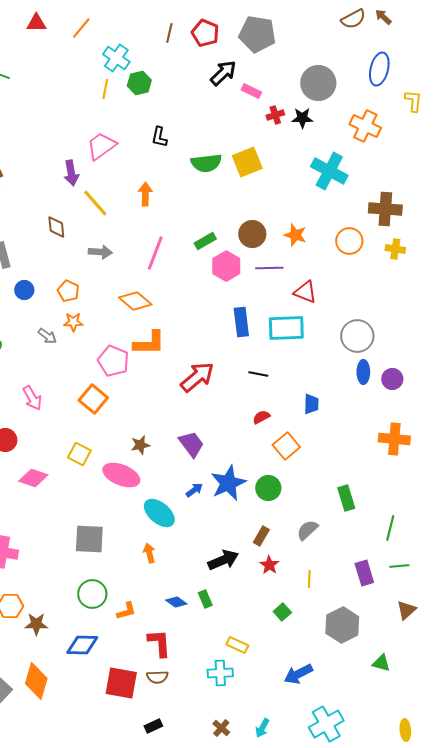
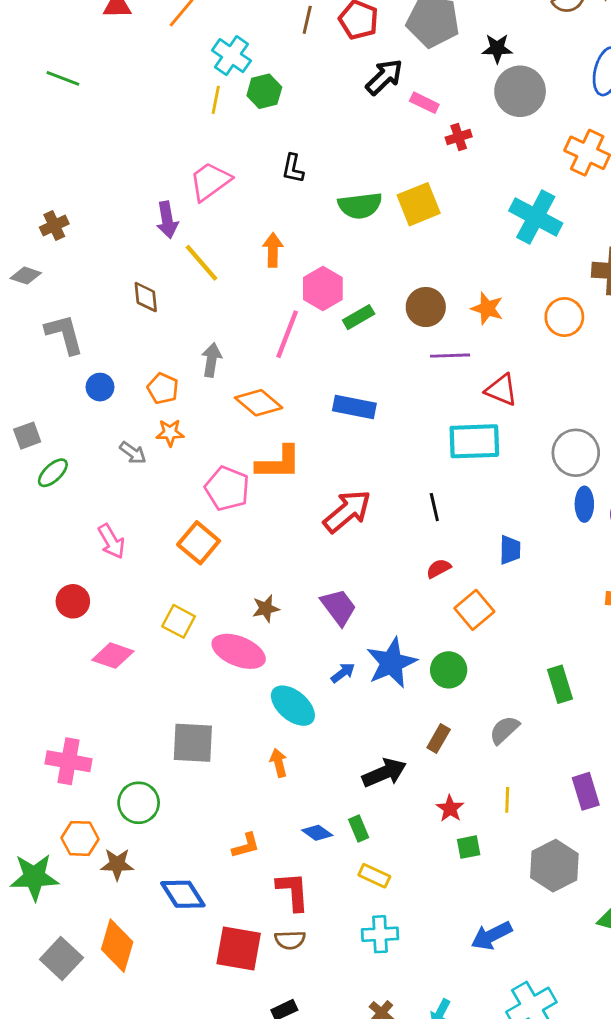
black star: (302, 118) -> (497, 48), moved
gray arrow: (100, 252) -> (211, 360), moved, turned -85
pink hexagon: (226, 266) -> (323, 288), moved
blue rectangle: (241, 322) -> (354, 407), moved, turned -72
black line: (258, 374) -> (434, 507), turned 66
red star: (269, 565) -> (450, 808), moved
green circle: (92, 594) -> (139, 803), moved
green square: (282, 612) -> (469, 847), turned 30
blue diamond: (82, 645) -> (183, 894), turned 56
yellow rectangle: (237, 645) -> (374, 876), moved

